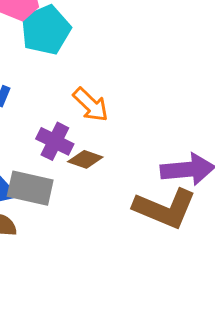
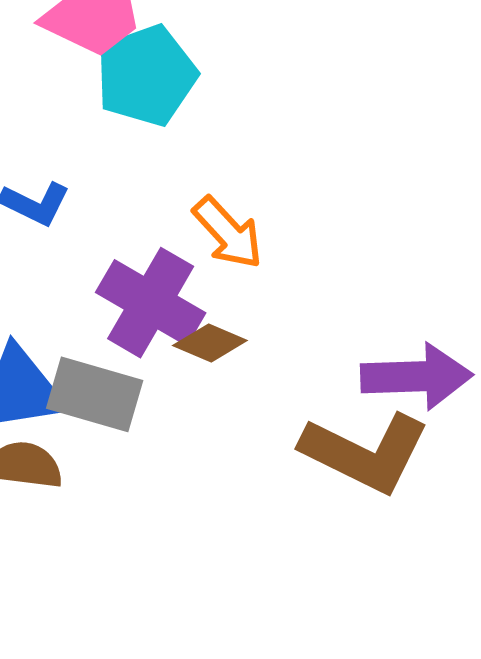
purple cross: (55, 141) -> (151, 303), size x1.4

